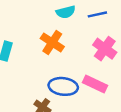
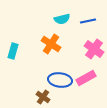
pink rectangle: (95, 84) -> (86, 78), turned -54

